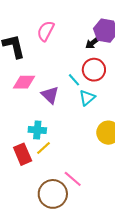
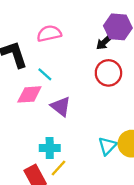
pink semicircle: (46, 31) -> (49, 33), turned 55
cyan line: (74, 80) -> (45, 74), moved
cyan triangle: (87, 98) -> (107, 146), moved

